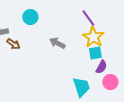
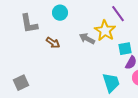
yellow star: (93, 37) -> (105, 31), moved
brown arrow: (13, 44) -> (53, 43), moved

